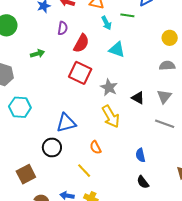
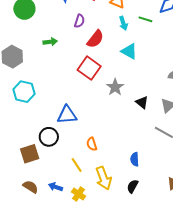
yellow arrow: (111, 116) -> (104, 178), moved
brown square: (26, 174) -> (30, 154), moved
black semicircle: (143, 182) -> (133, 186), turned 56

